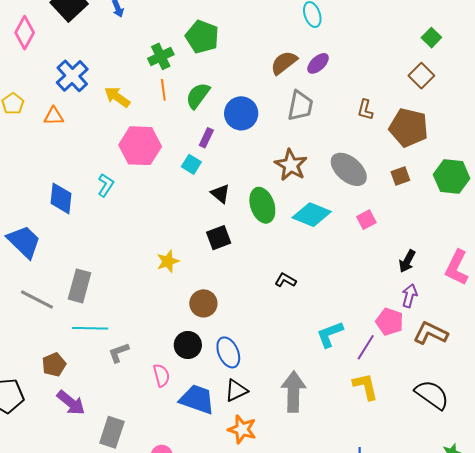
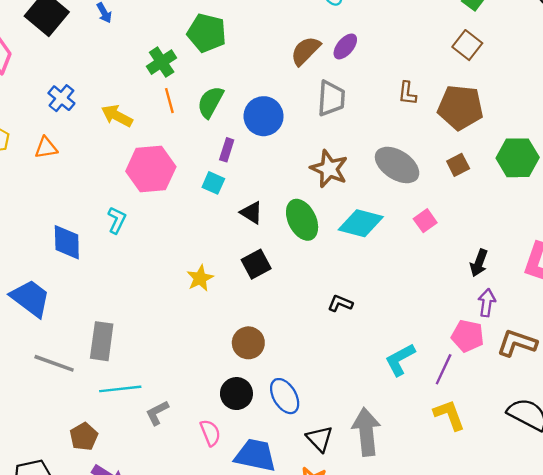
blue cross: (72, 76) -> (61, 98), size x0.7
yellow star: (168, 261) -> (200, 278), moved
black triangle: (236, 390) -> (320, 439), moved, turned -40

